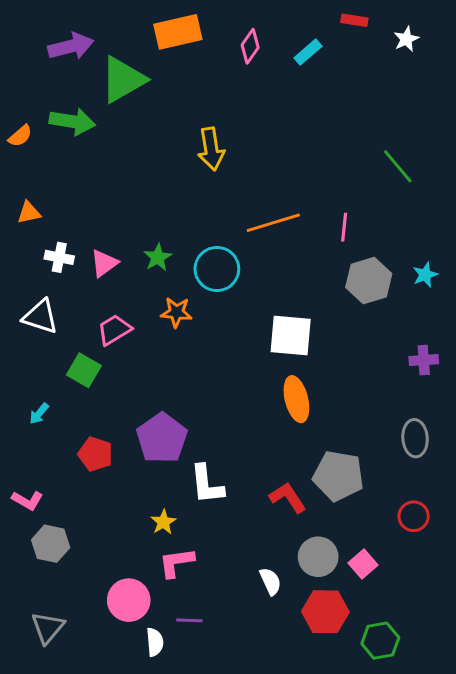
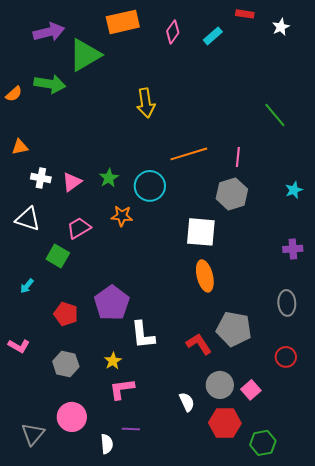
gray hexagon: (369, 281) -> (232, 194), moved
gray hexagon: (51, 544) -> (66, 364), moved
pink circle: (129, 600) -> (72, 417), moved

